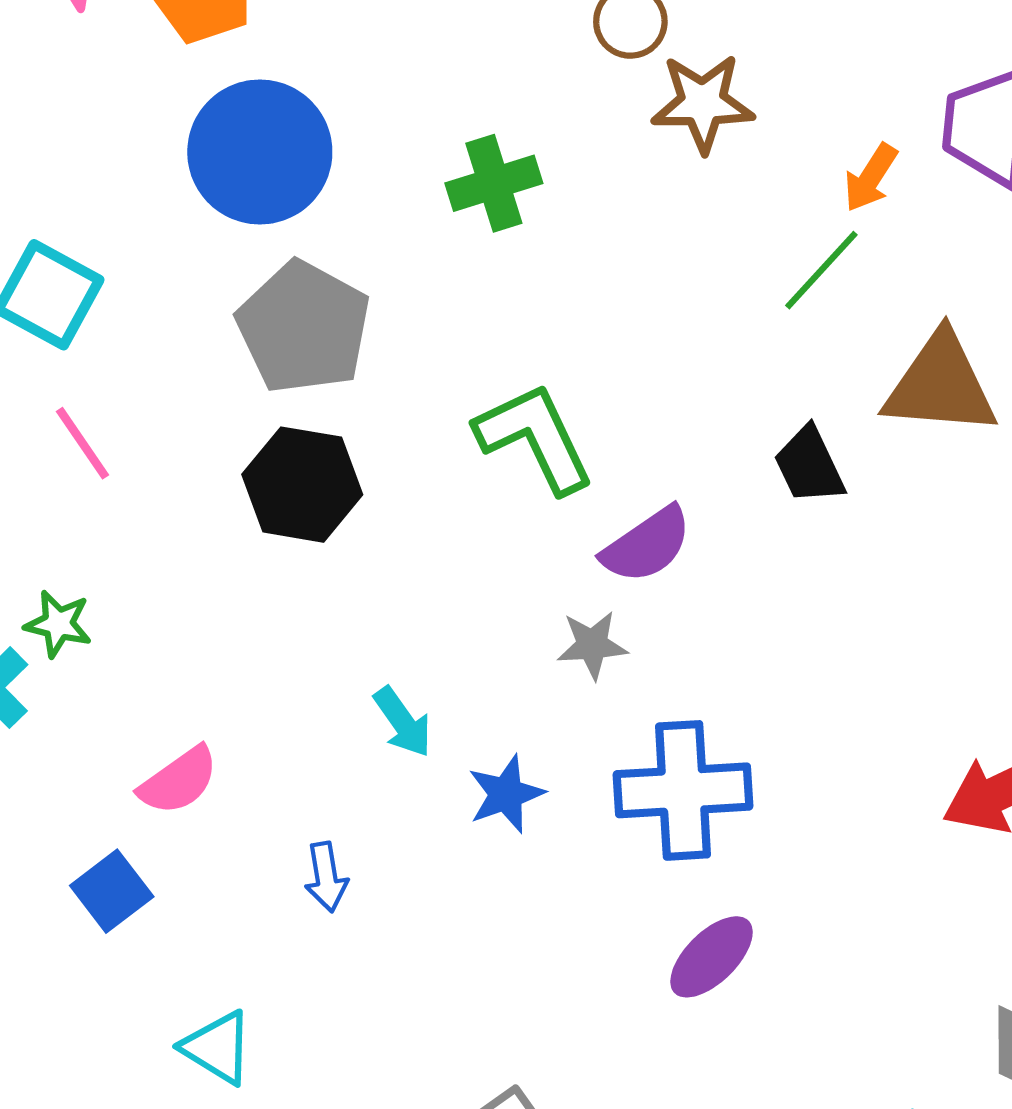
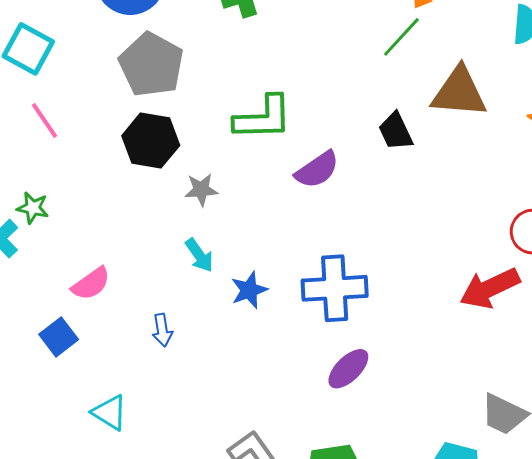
green L-shape: (535, 438) -> (263, 118), turned 114
gray star: (592, 645) -> (201, 190), moved

